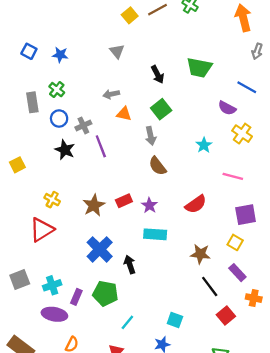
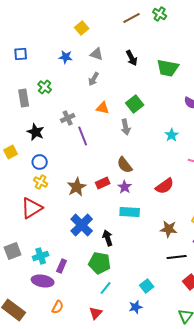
yellow square: (130, 15) -> (82, 28), moved
blue square: (29, 51) -> (21, 54), turned -32
gray triangle: (117, 51) -> (97, 54), turned -32
blue star: (60, 55) -> (66, 57), moved
black arrow: (158, 74) -> (132, 58), moved
gray arrow: (111, 94) -> (94, 79), moved, turned -48
blue circle: (59, 119) -> (40, 162), moved
black star: (65, 150) -> (36, 132), moved
brown semicircle: (158, 166) -> (125, 165), moved
black line: (210, 286) -> (177, 257), turned -60
green pentagon: (105, 293) -> (100, 263), moved
cyan square: (175, 320) -> (147, 286), turned 32

